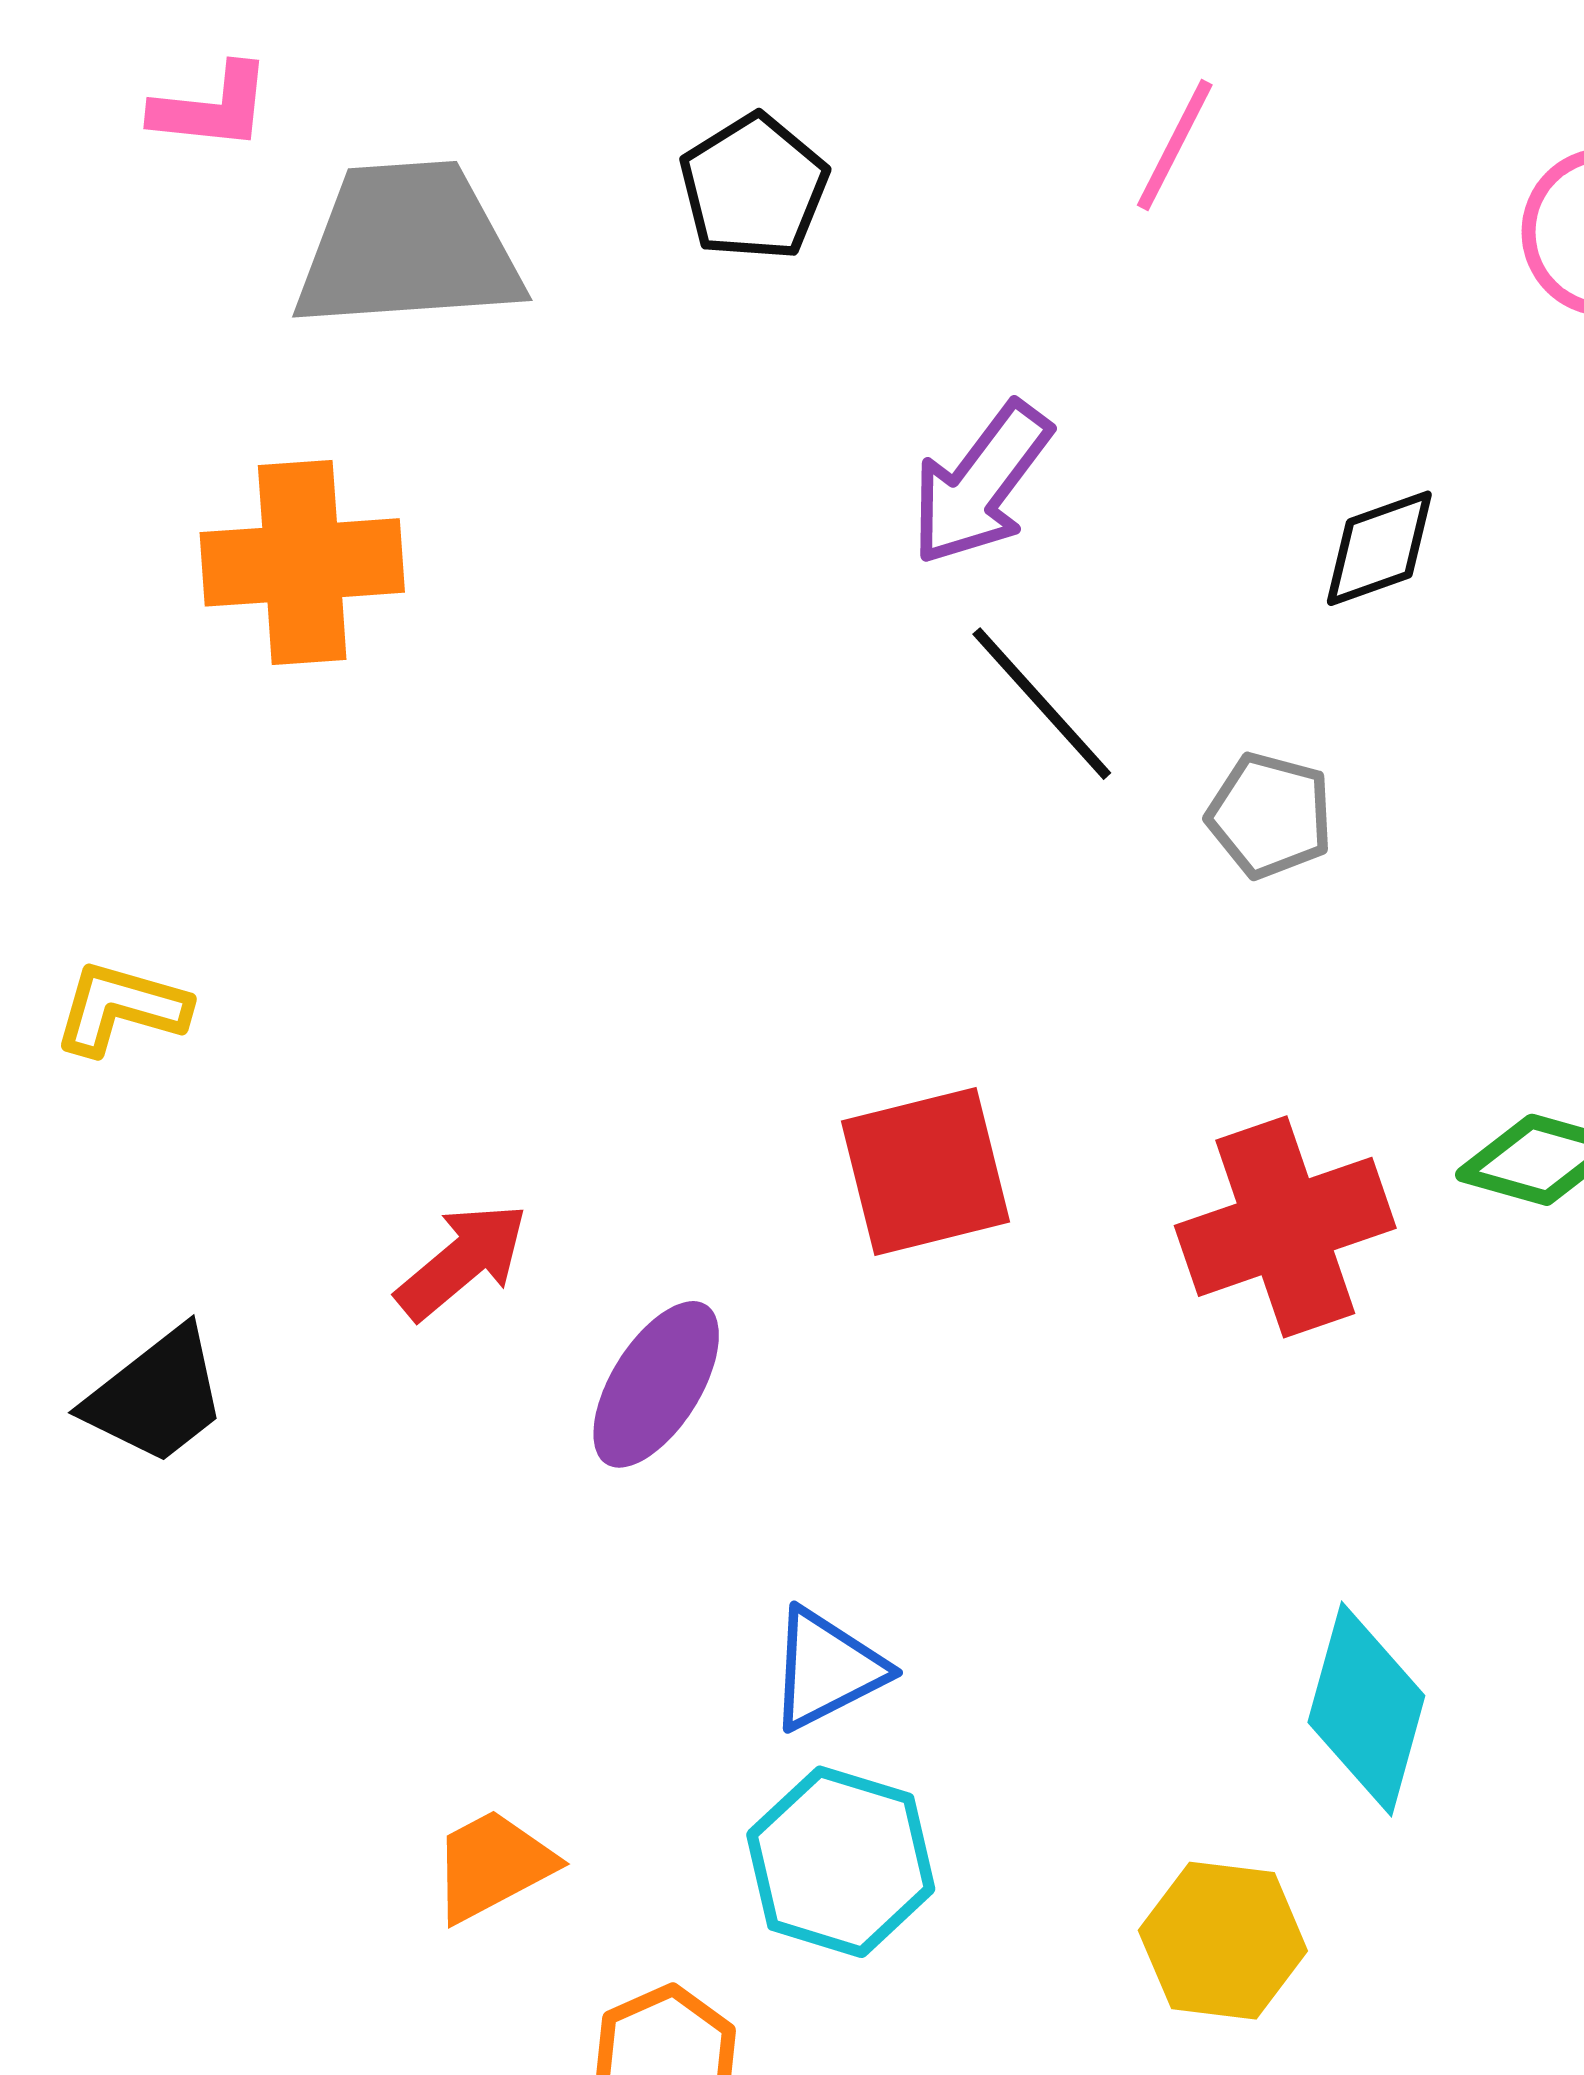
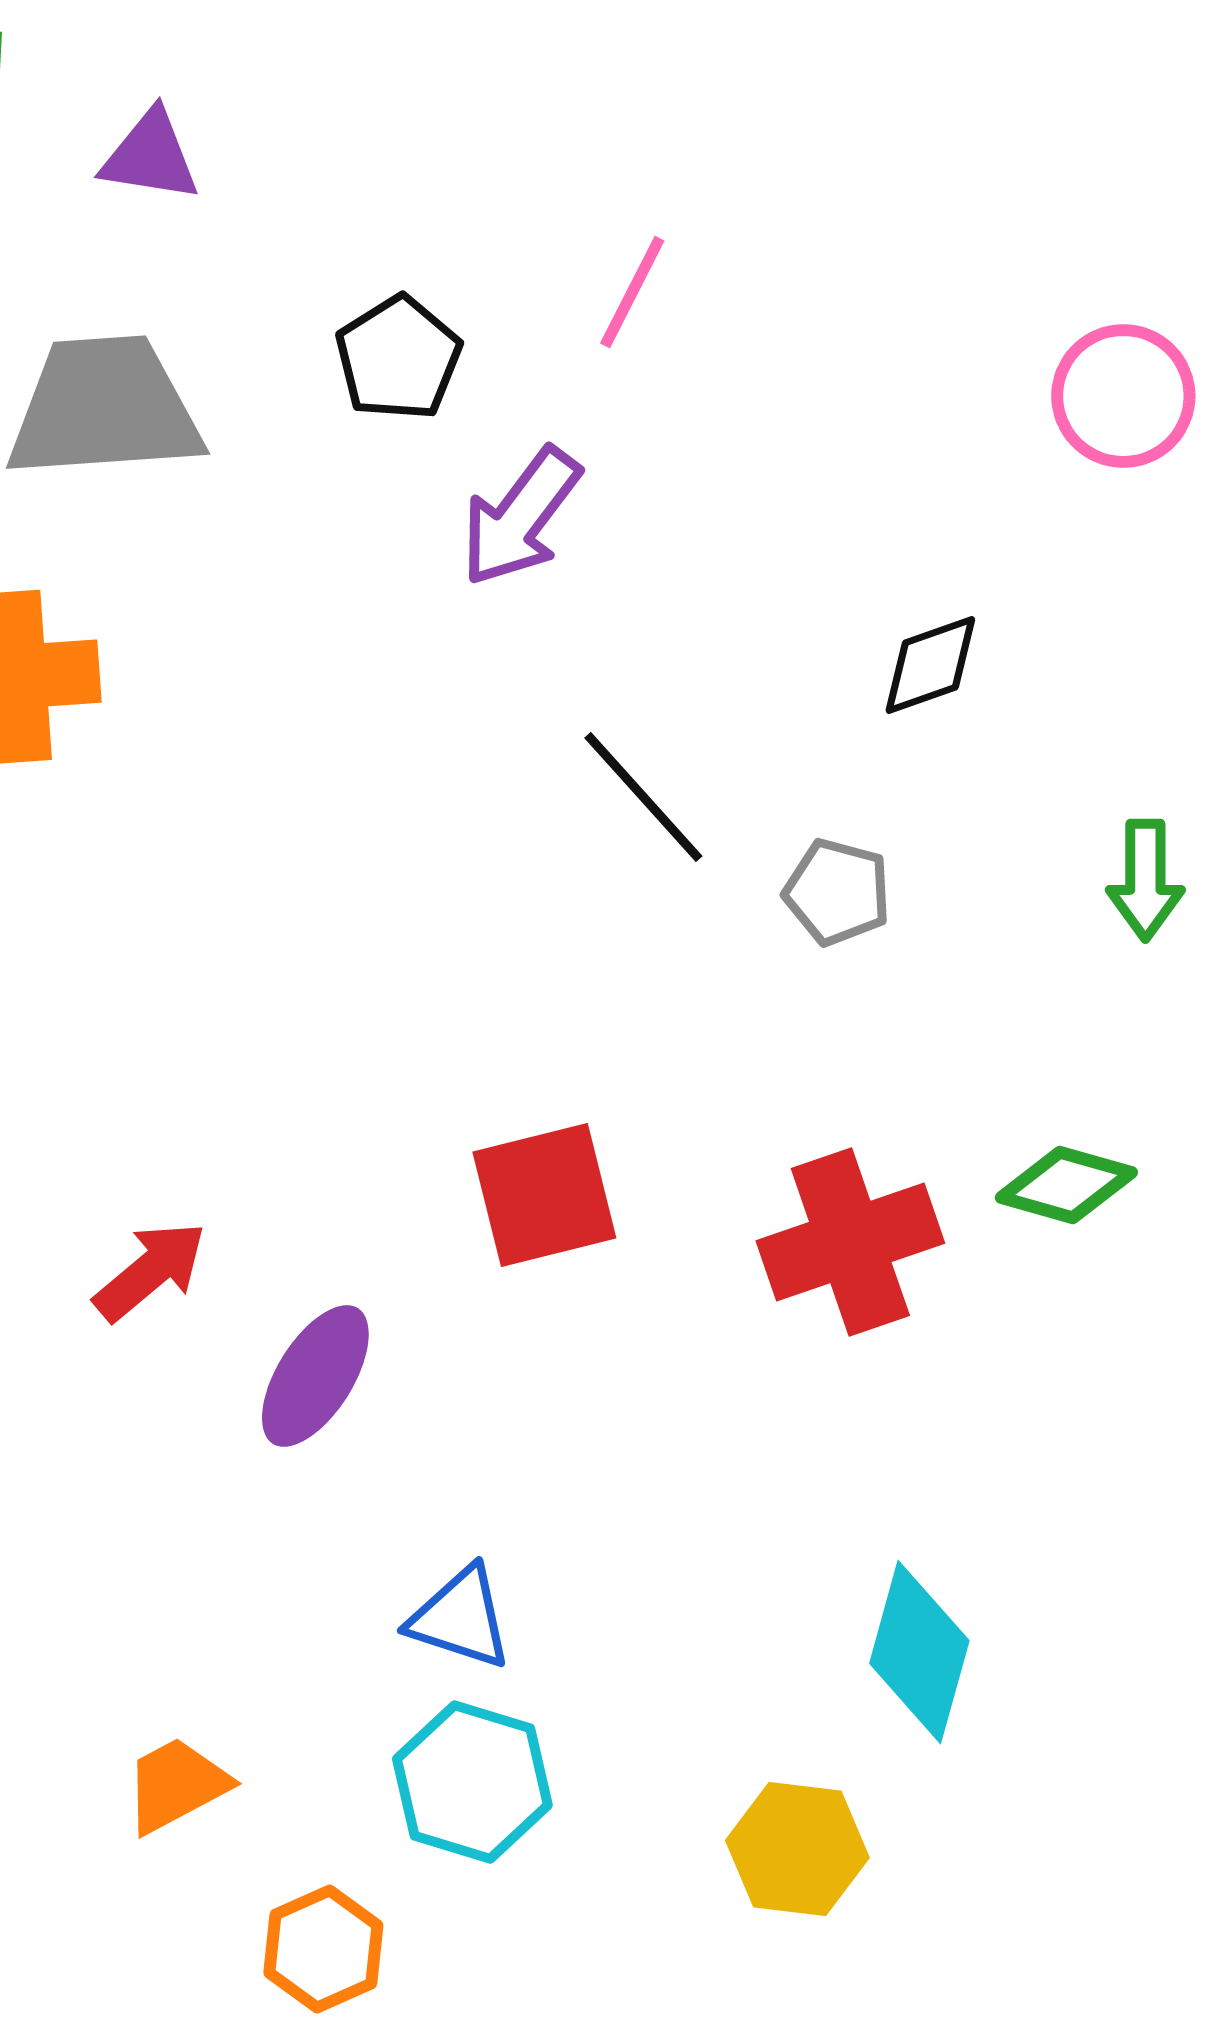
pink line: (1175, 145) -> (632, 292), moved
purple arrow: (981, 484) -> (520, 517), moved
blue triangle: (827, 1669) -> (460, 1618), turned 45

